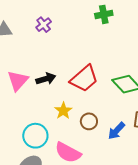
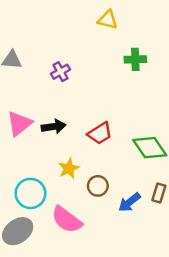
purple cross: (44, 25) -> (60, 72), moved
red trapezoid: (84, 79) -> (100, 133), size x0.7

